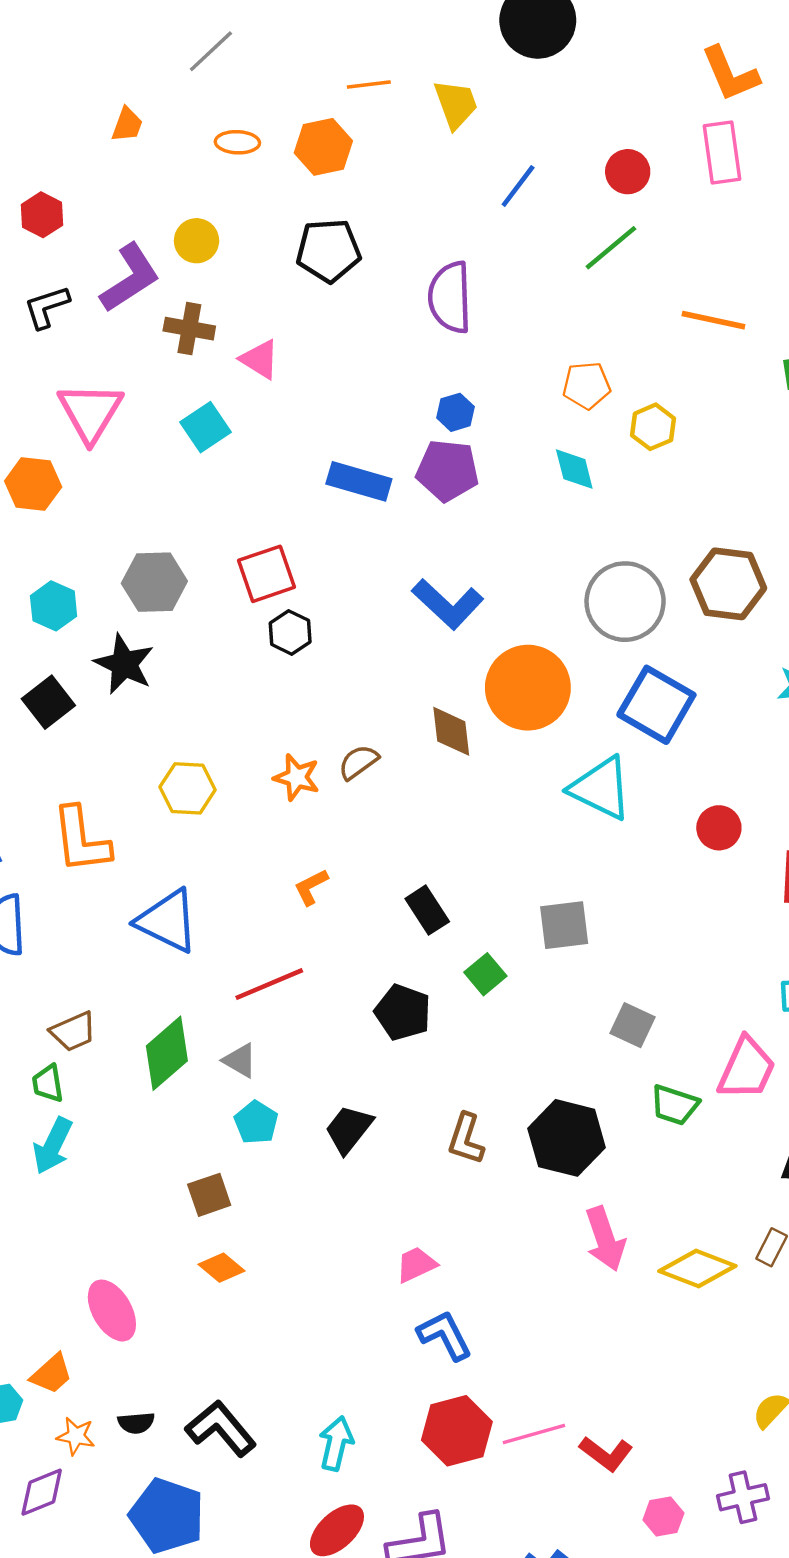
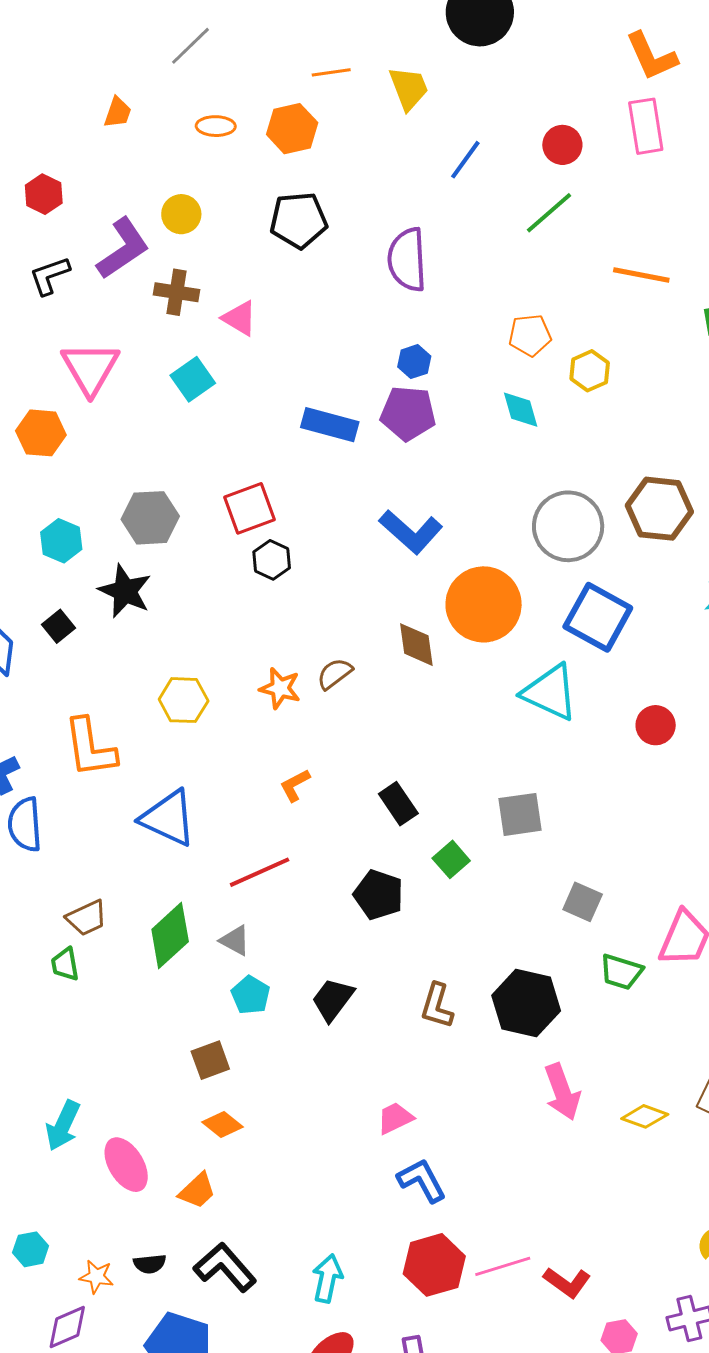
black square: (48, 702) -> (58, 626), size x0.7
cyan arrow: (53, 1146) -> (63, 1126), moved
yellow diamond: (697, 1268) -> (645, 1116), size x0.7
orange trapezoid: (52, 1374) -> (197, 1191), moved

